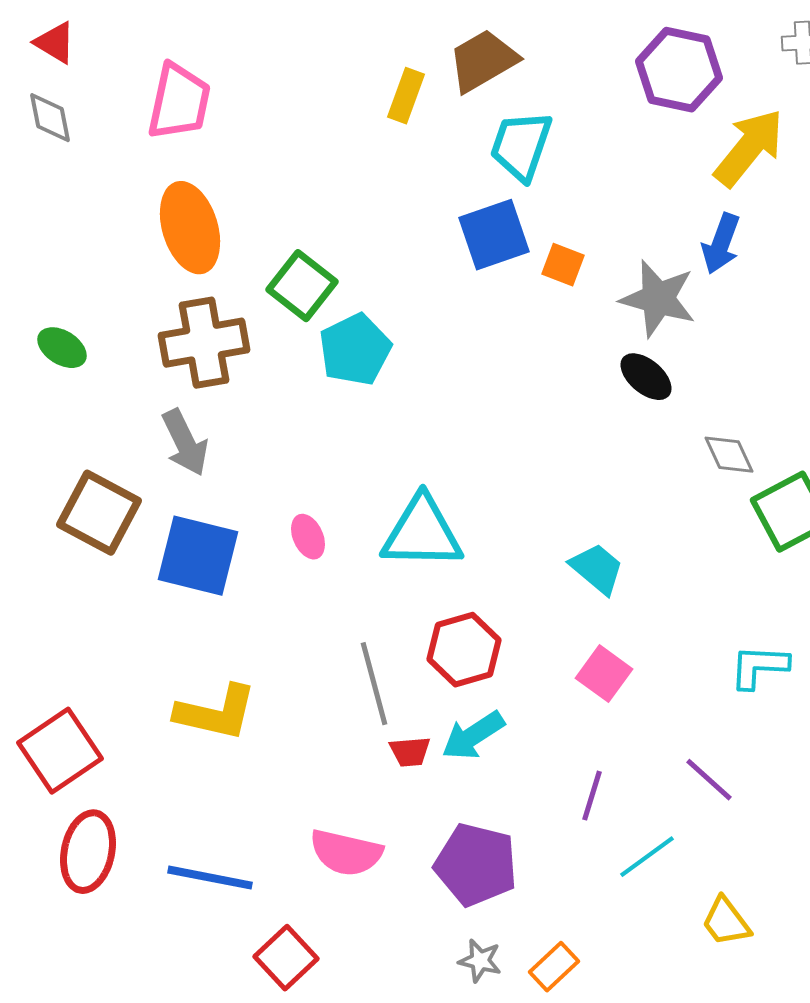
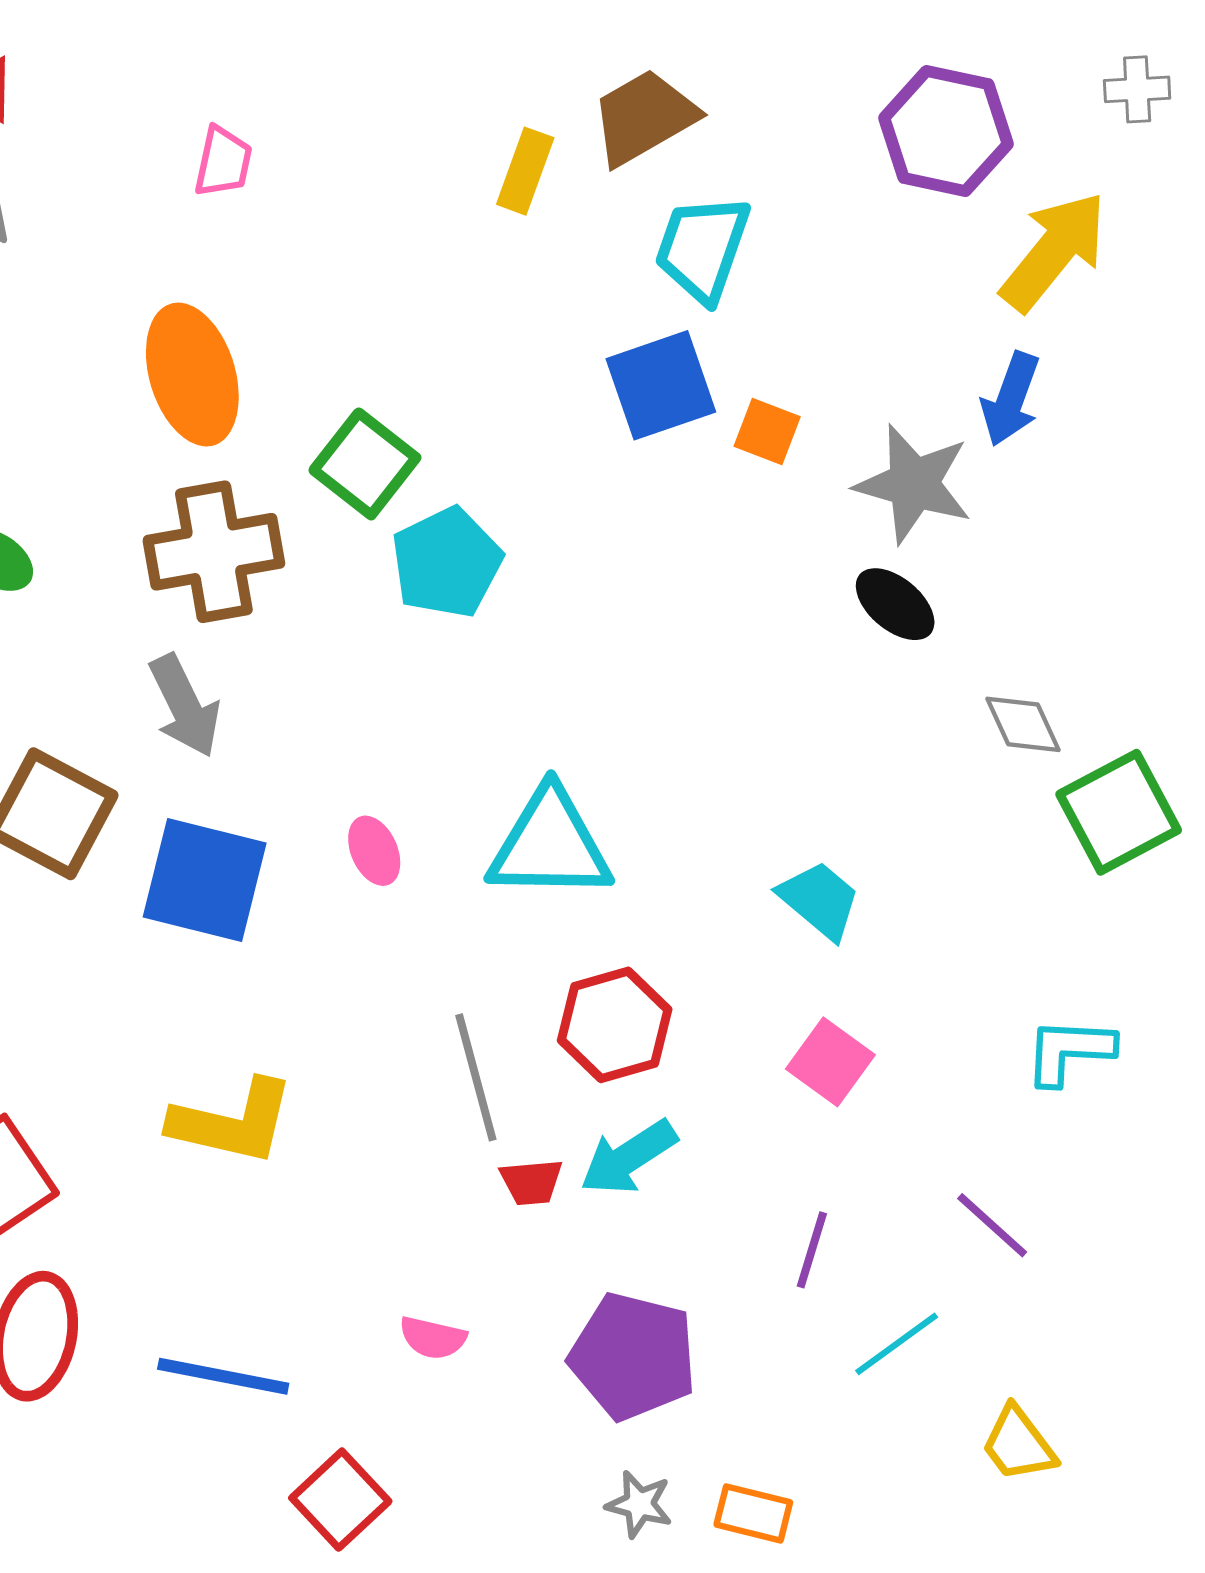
pink trapezoid: (179, 102) -> (223, 162), moved, size x0.6
pink semicircle: (346, 853) -> (433, 1338), size x0.6
orange rectangle: (554, 967) -> (753, 1513), turned 57

